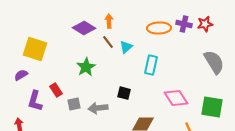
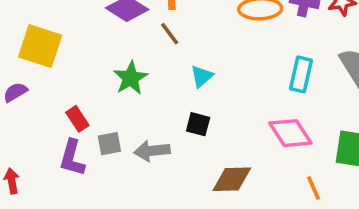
cyan triangle: (126, 47) -> (202, 76), moved
cyan rectangle: (151, 65) -> (301, 74), moved
purple L-shape: (35, 101) -> (72, 158), moved

